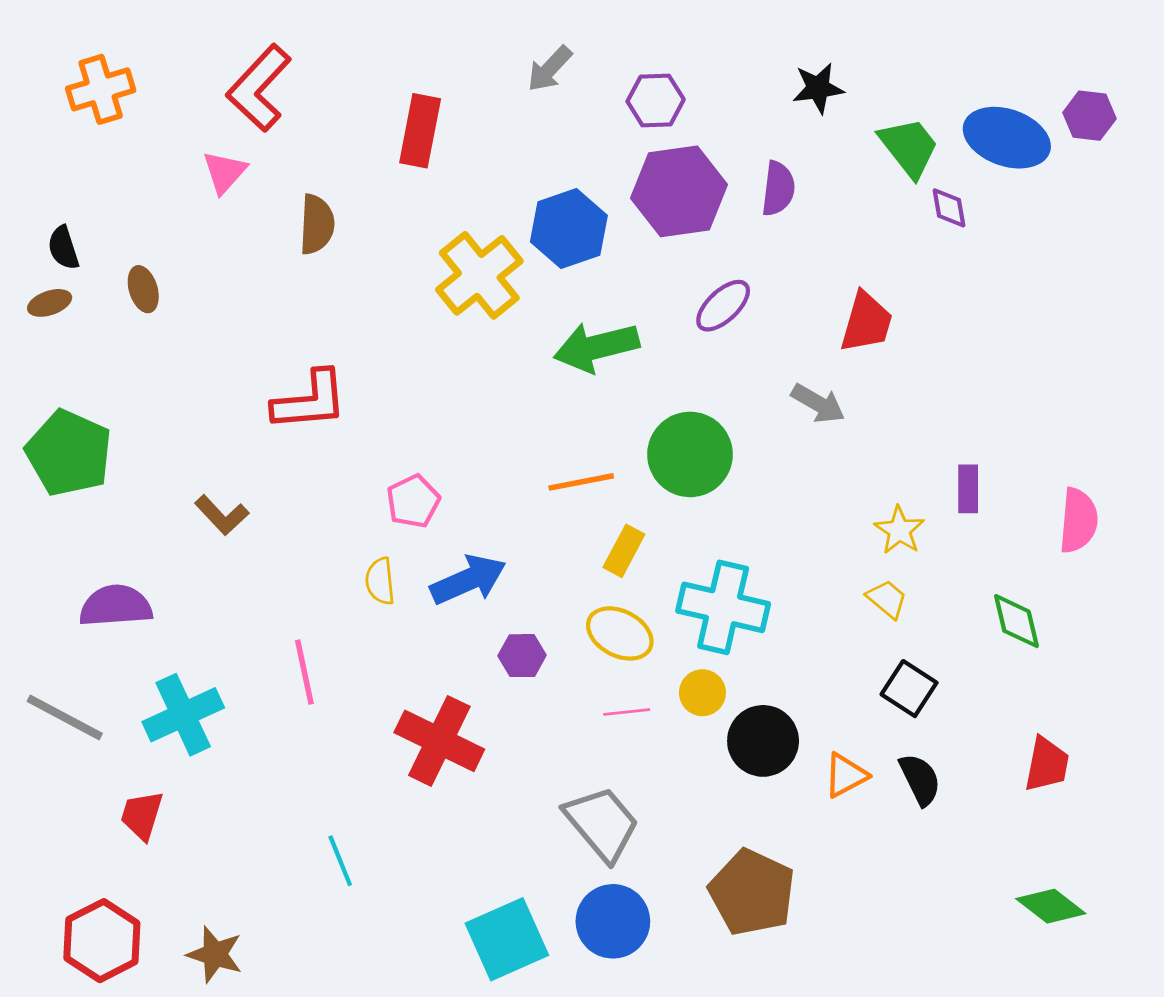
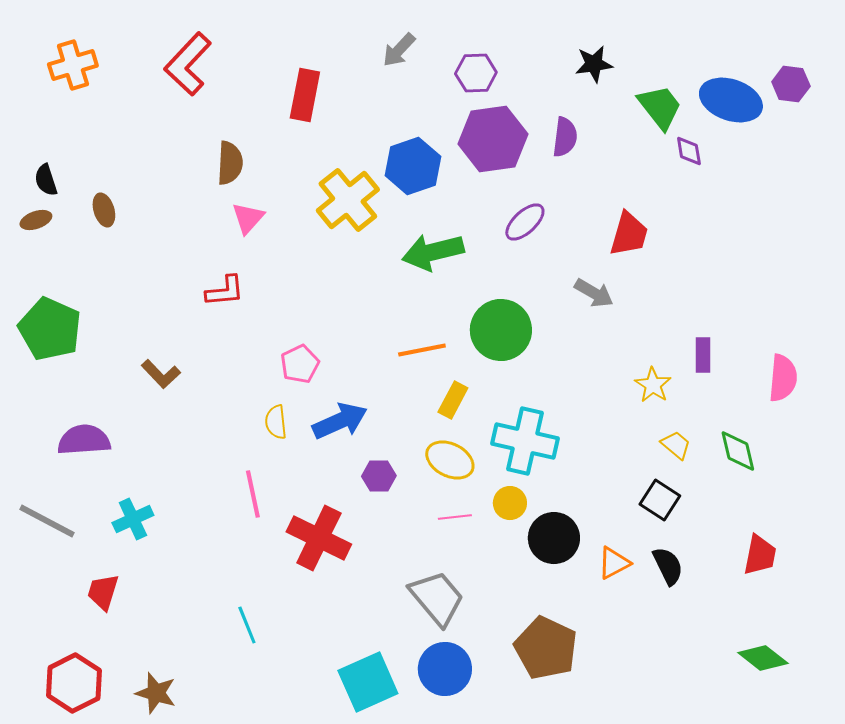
pink triangle: (224, 172) -> (248, 218), moved
red L-shape: (310, 401) -> (225, 291), size x0.7
yellow trapezoid: (887, 599) -> (676, 445), moved
pink line: (304, 672) -> (253, 494), moved
cyan cross: (183, 715) -> (133, 519), size x0.7

